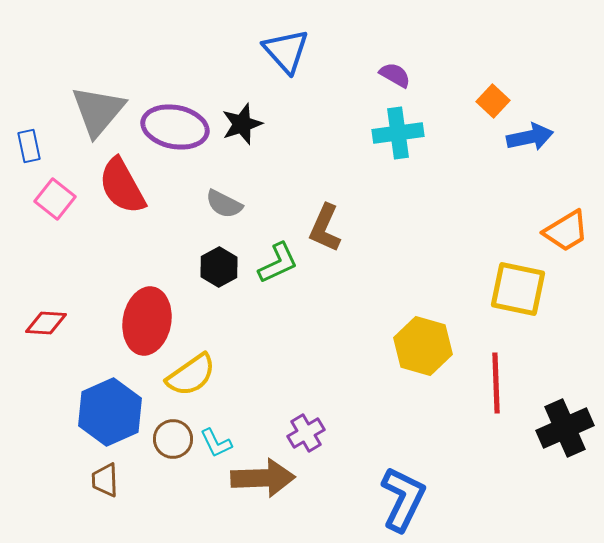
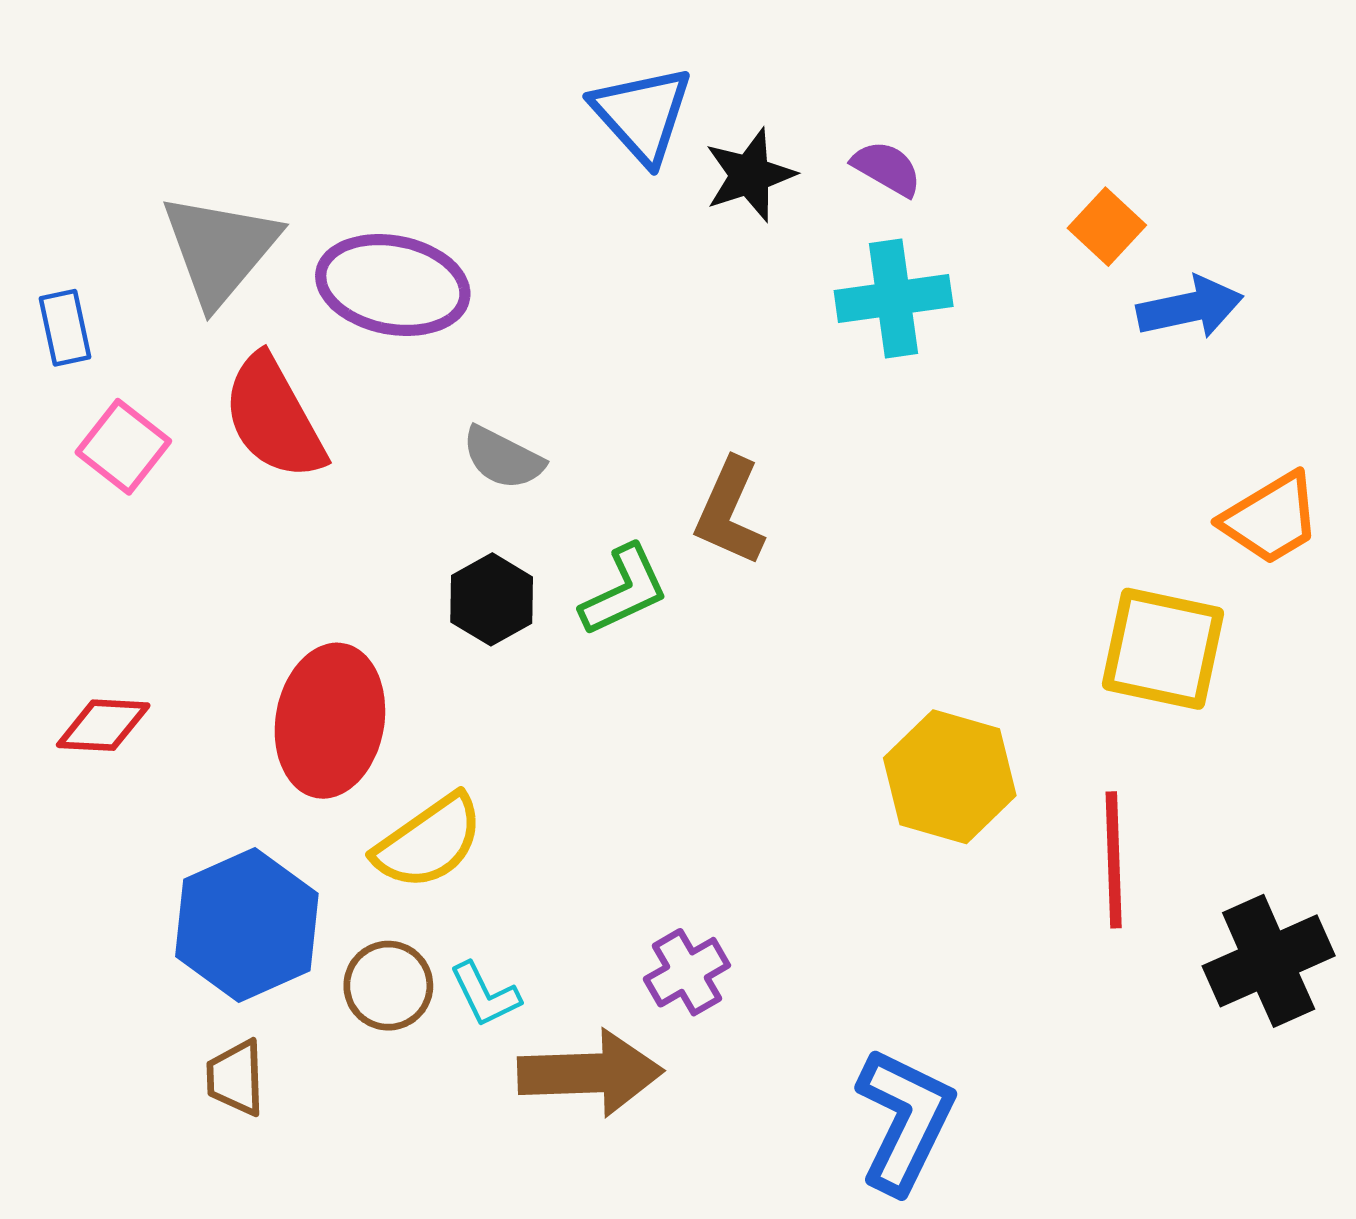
black star: (242, 124) -> (750, 175), moved

